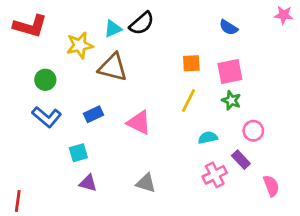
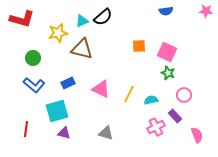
blue semicircle: (229, 27) -> (166, 11), moved, turned -40
pink square: (230, 71) -> (167, 52), turned 36
yellow line: (189, 100) -> (129, 94), moved
cyan square: (78, 153) -> (57, 111), size x1.6
red line: (18, 201) -> (26, 129), moved

